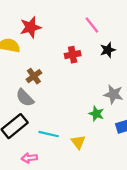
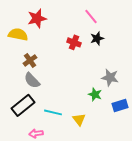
black star: (108, 50) -> (97, 38), moved
red cross: (73, 55) -> (74, 42), turned 32
brown cross: (34, 76) -> (30, 60), moved

